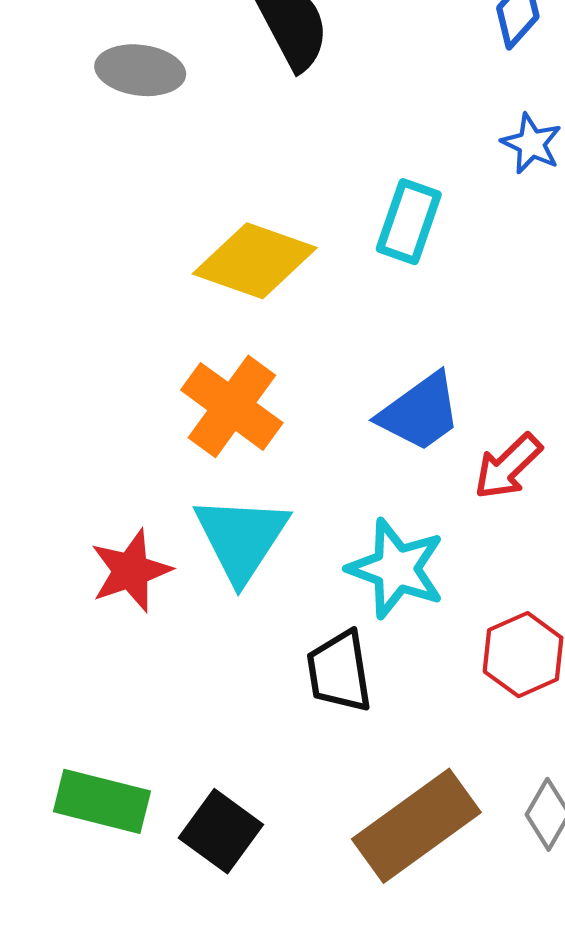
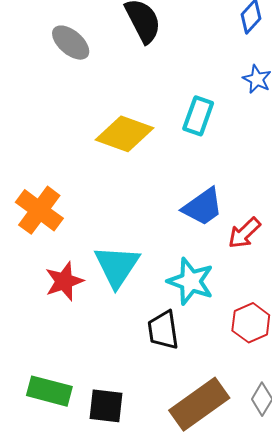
gray ellipse: (140, 70) -> (71, 43), turned 33
orange cross: (232, 406) -> (39, 210), moved
black square: (221, 831) -> (106, 406), turned -30

